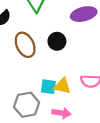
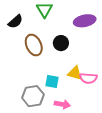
yellow triangle: (62, 86) -> (75, 73), moved

